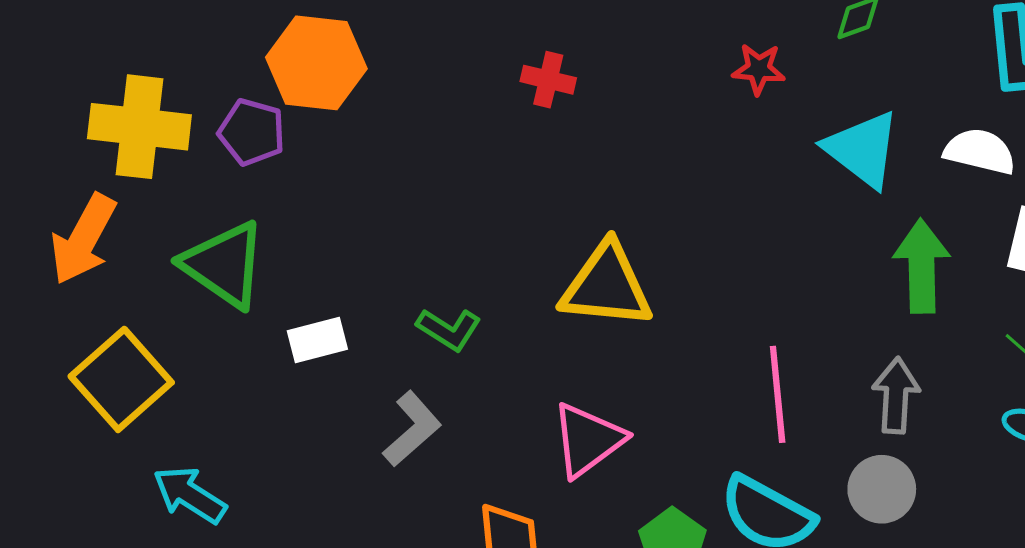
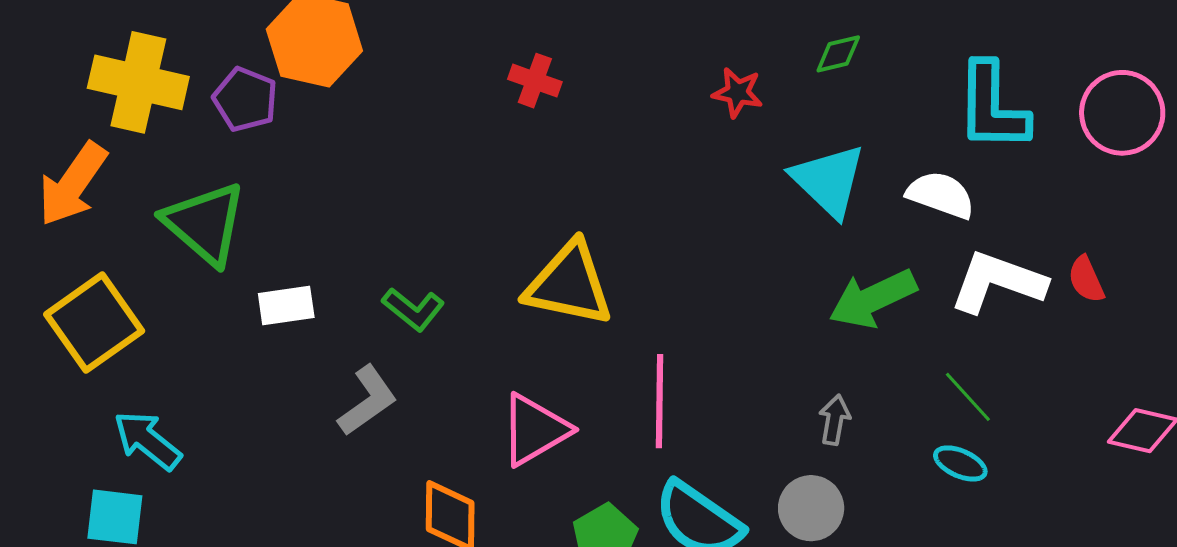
green arrow: (922, 266) -> (873, 299), turned -120
pink line: (778, 394) -> (659, 401), moved
gray arrow: (896, 395) -> (835, 420), size x0.7

